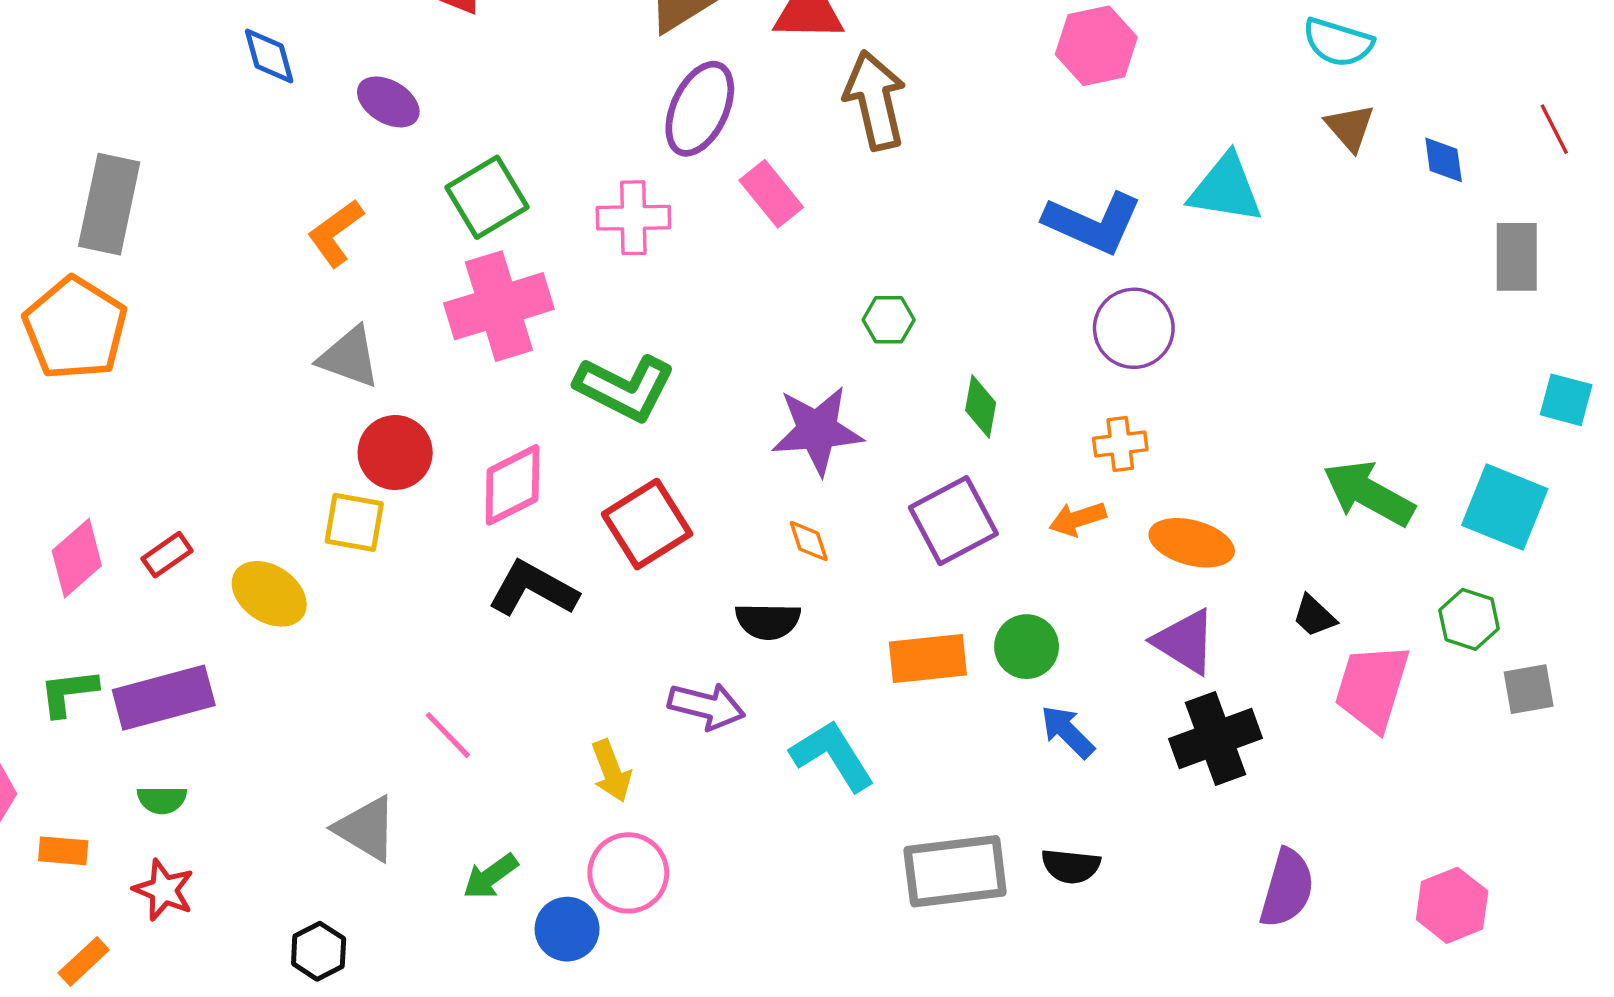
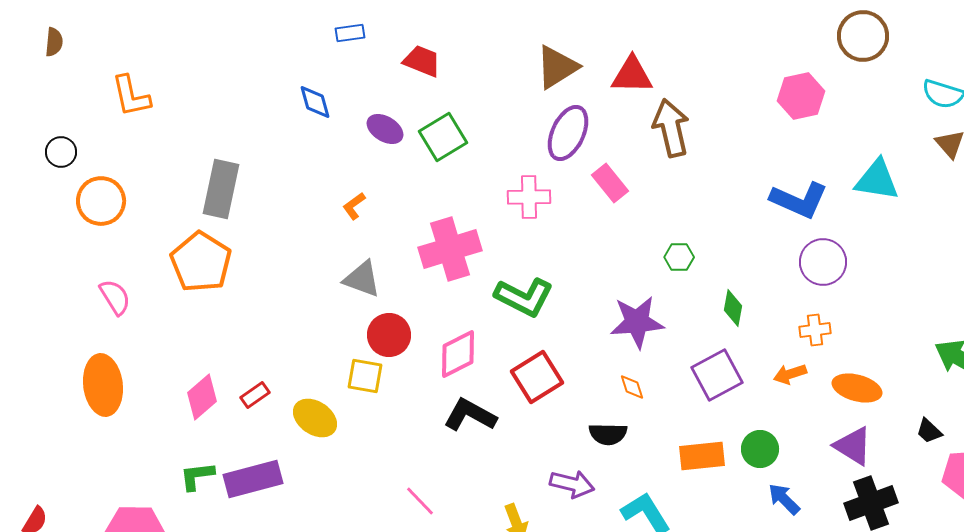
green square: (487, 197) -> (443, 137), moved
orange L-shape: (336, 233) -> (354, 206), size x0.7

